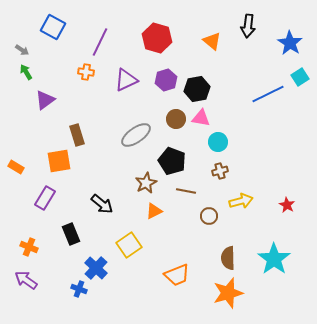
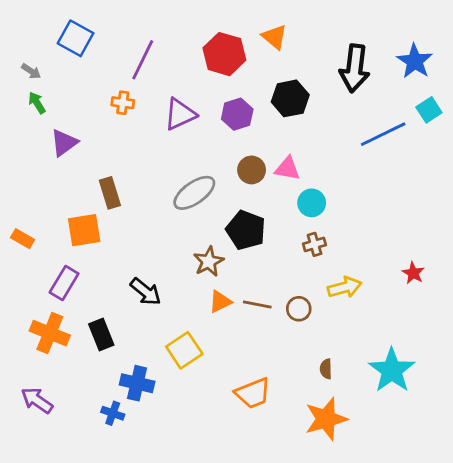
black arrow: (248, 26) -> (355, 68), moved, size x1.4
orange triangle: (212, 41) -> (274, 37), moved
black hexagon: (197, 89) -> (290, 98), moved
brown line: (186, 191) -> (257, 304), moved
red star: (287, 205) -> (413, 273), moved
orange cross: (29, 247) -> (50, 333), moved, size x1.5
brown semicircle: (228, 258) -> (326, 369), size x0.6
blue cross: (96, 268) -> (137, 383), turned -30

